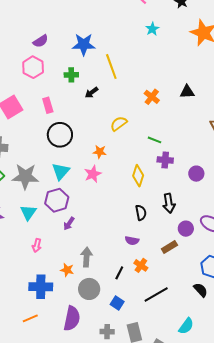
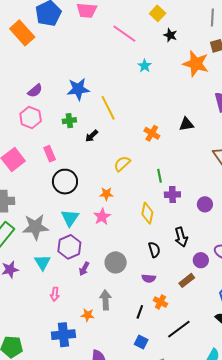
green line: (154, 140) -> (159, 176), turned 64
gray circle: (89, 289) -> (116, 262), moved

